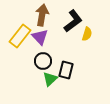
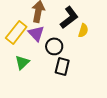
black circle: (43, 61) -> (54, 46), moved
green triangle: (50, 79) -> (22, 62), moved

